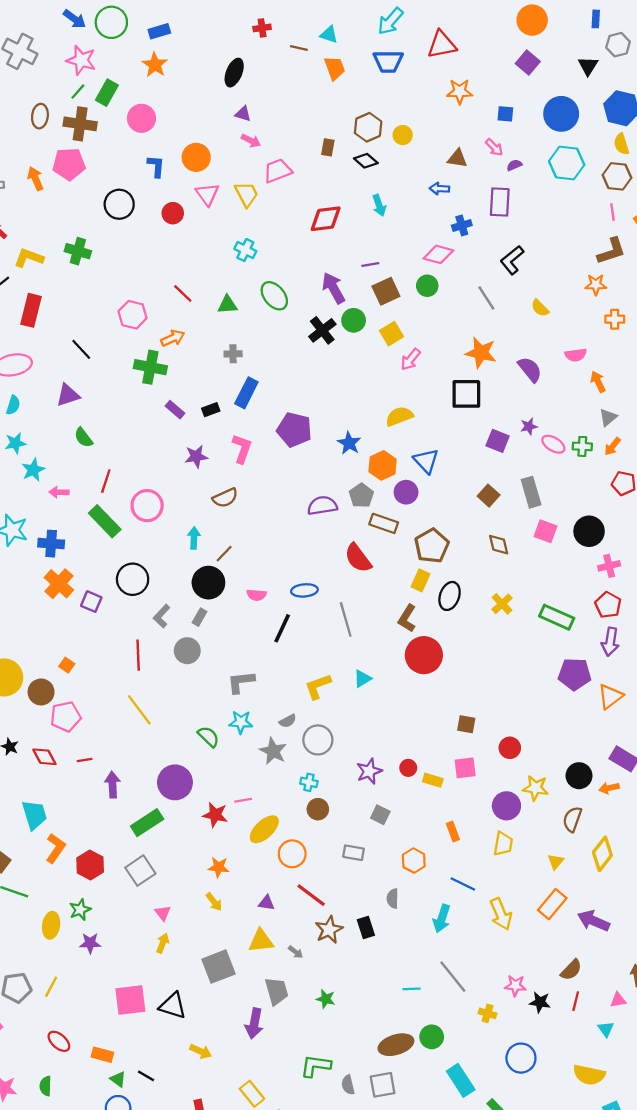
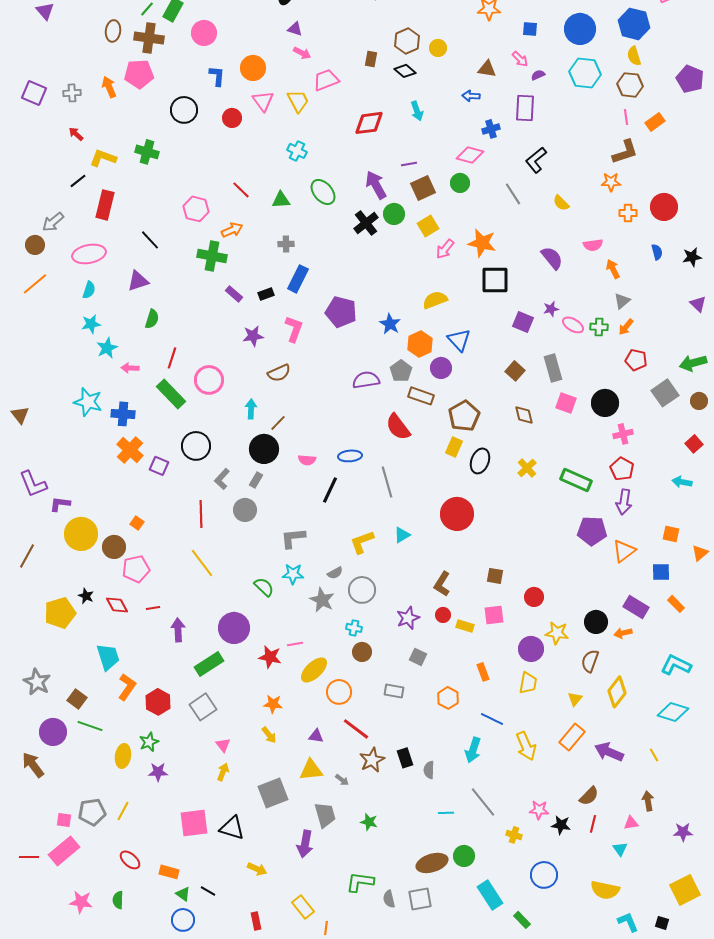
orange star: (481, 353) -> (482, 243), moved
green semicircle: (83, 438) -> (152, 319), turned -126
brown L-shape: (407, 618) -> (442, 584), moved
gray semicircle: (393, 898) -> (429, 770), moved

